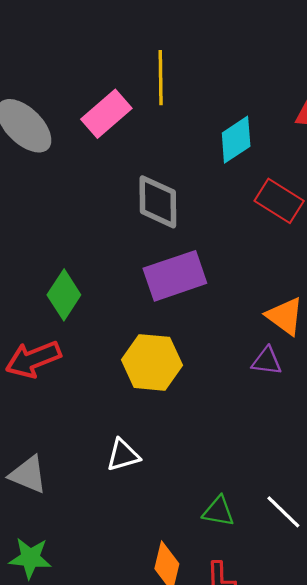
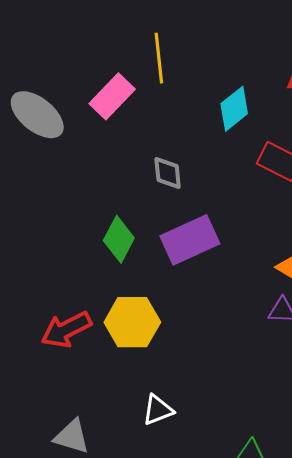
gray diamond: (158, 202) -> (168, 173), size x0.7
green diamond: (64, 295) -> (119, 239), moved
yellow hexagon: (152, 362) -> (132, 322), moved

